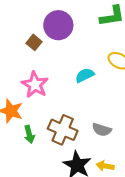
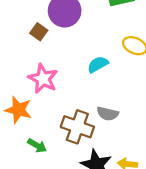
gray semicircle: (102, 130) -> (108, 114), moved
green arrow: (29, 134) -> (37, 146), moved, turned -42

